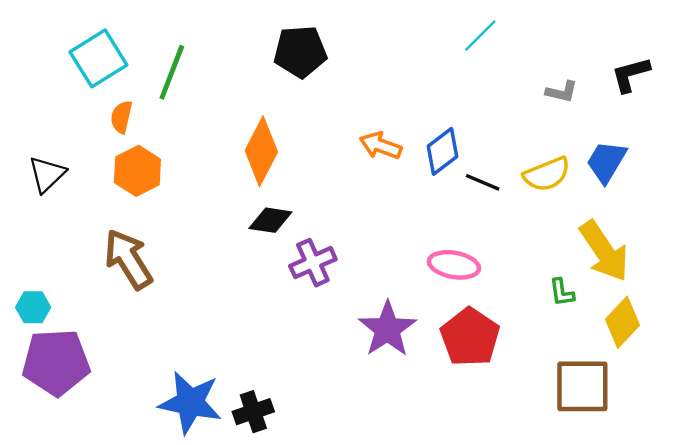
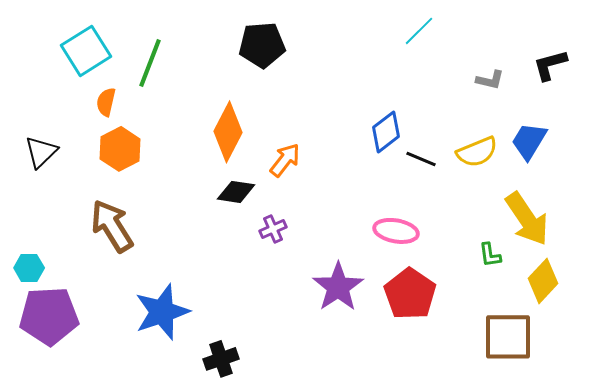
orange arrow: (381, 146) -> (285, 160), moved, turned 108
purple cross: (313, 263) -> (273, 229), size x0.7
blue star: (190, 402) -> (162, 312), moved, turned -30

